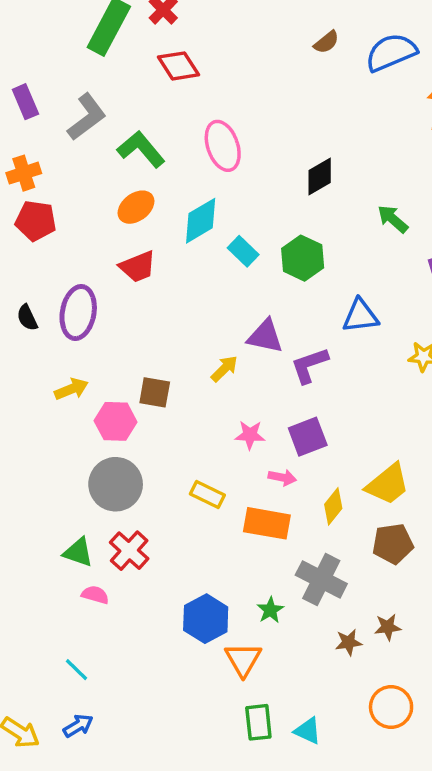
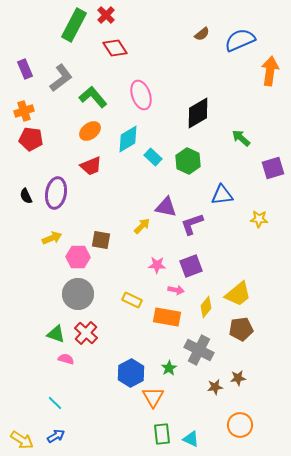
black diamond: (320, 176) -> (198, 113), size x1.4

